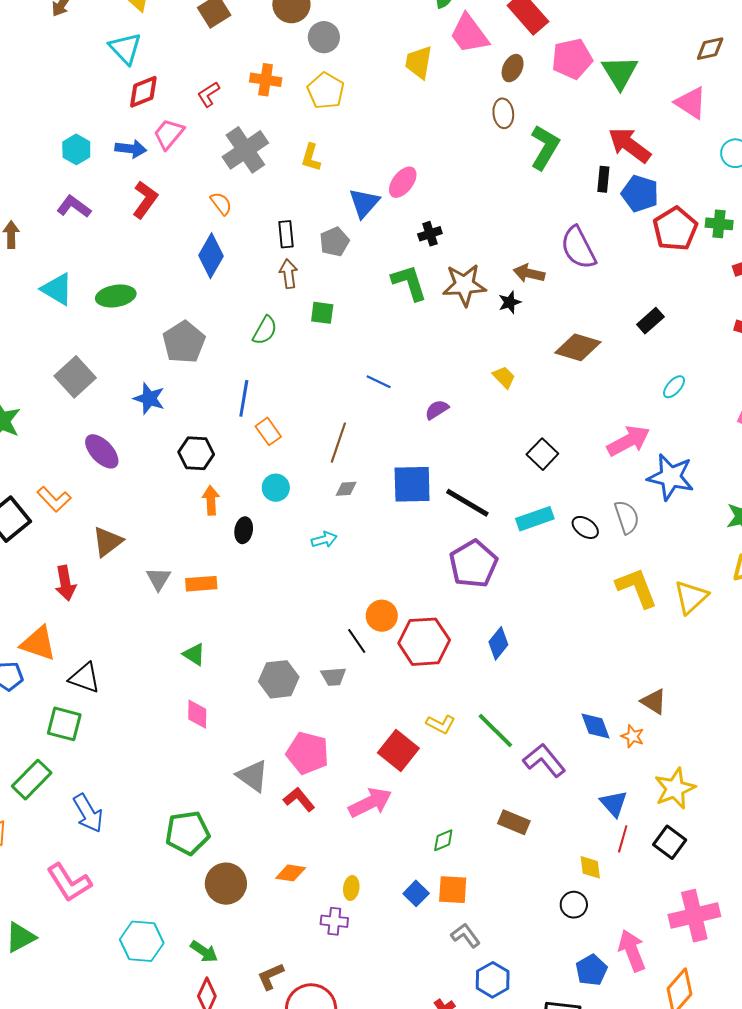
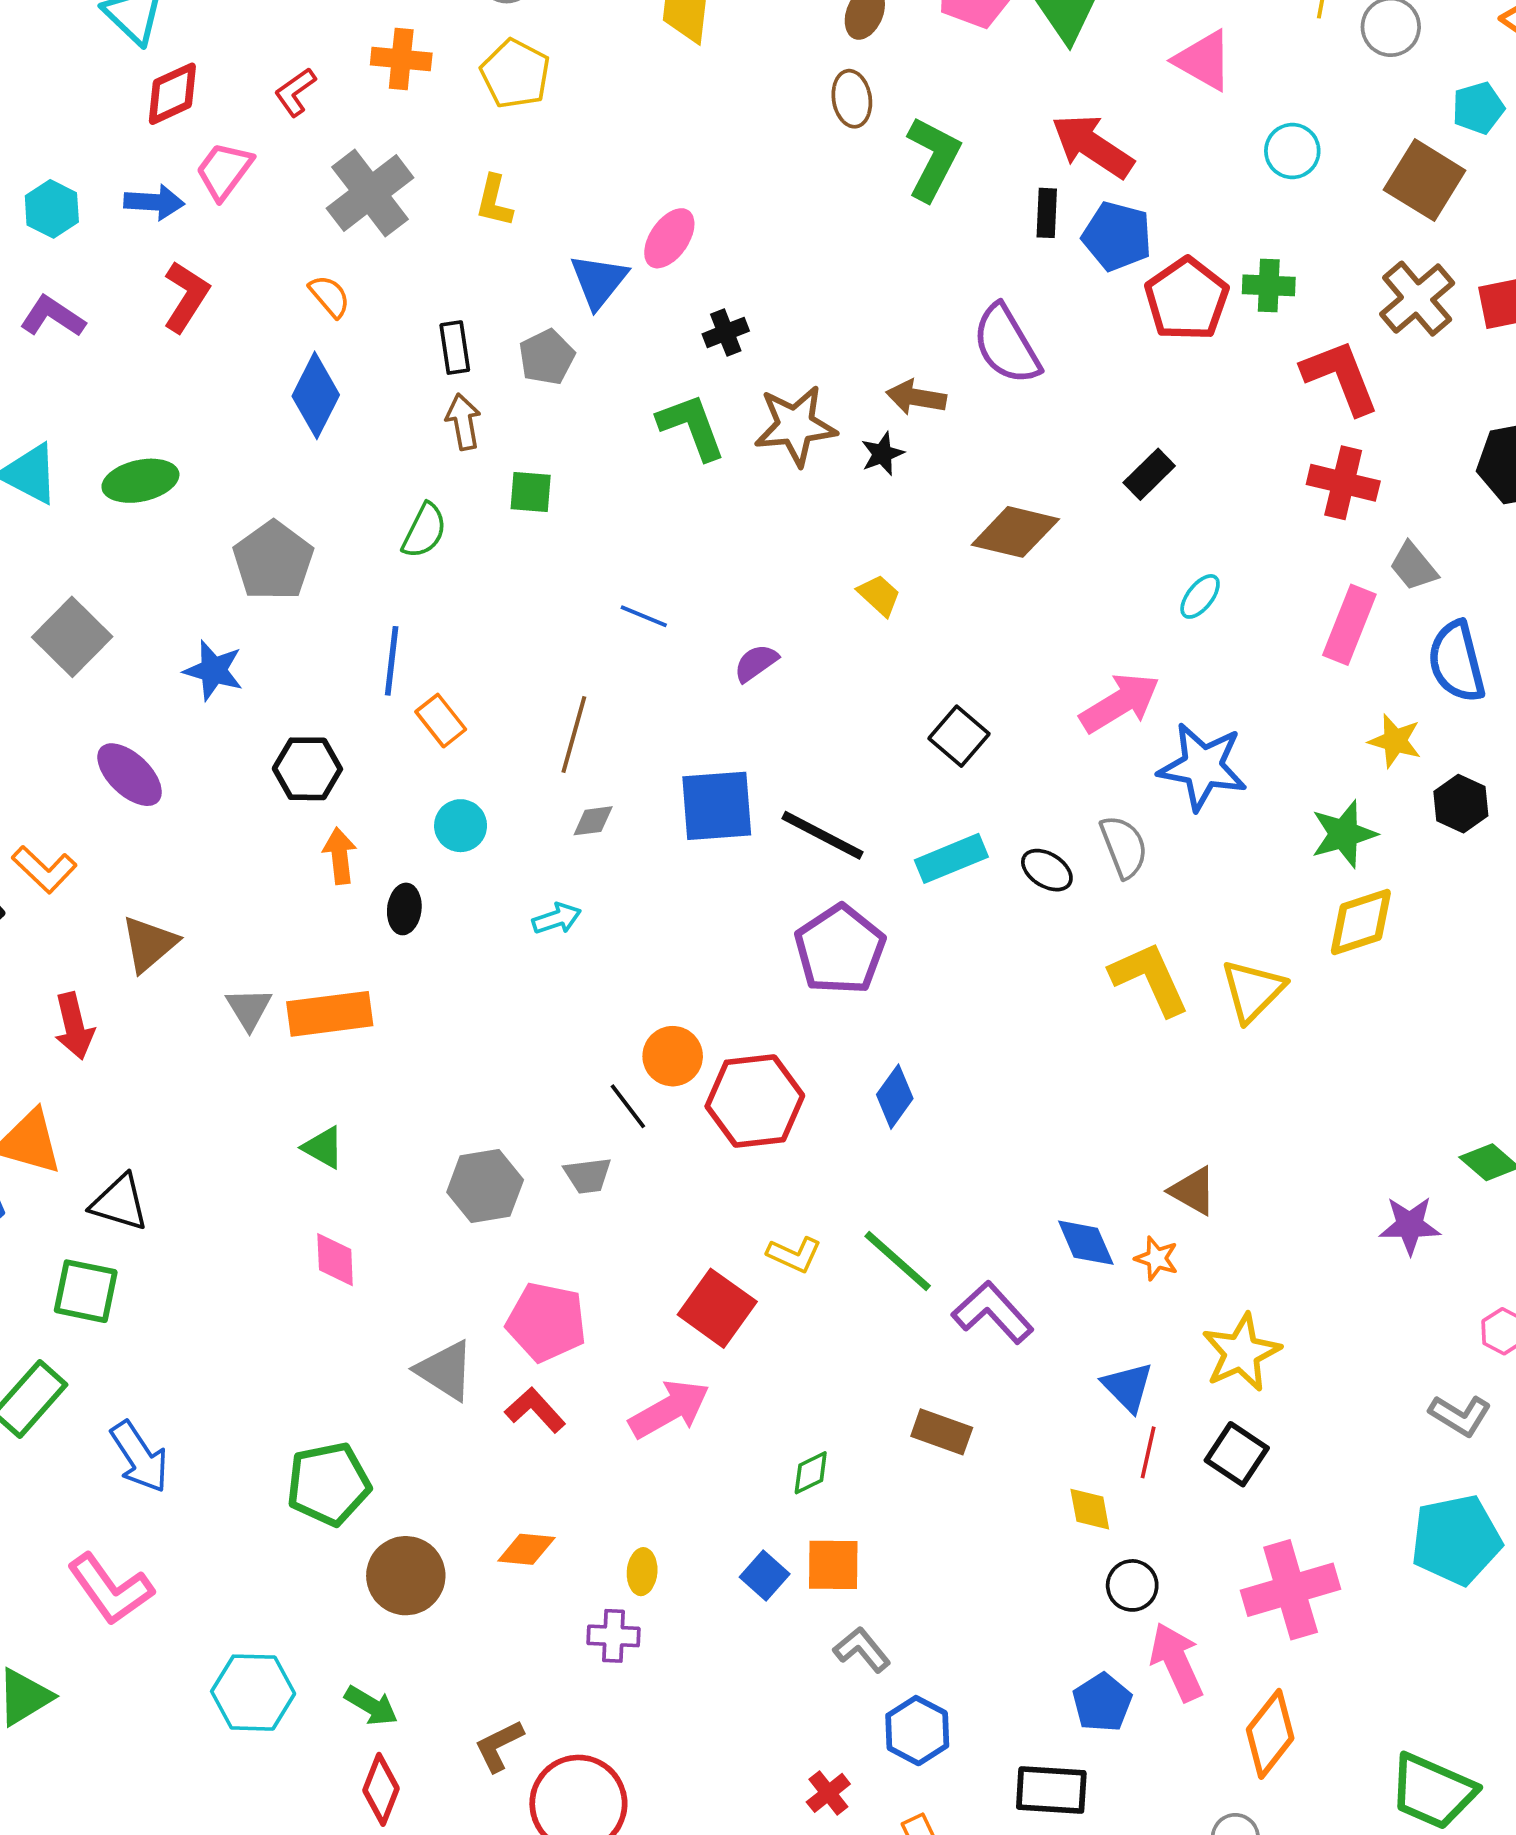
orange rectangle: (201, 584) -> (330, 1014), size x1.4
black circle: (574, 905) -> (1132, 1585), moved

